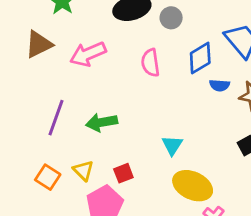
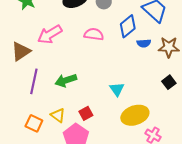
brown triangle: (39, 44) -> (21, 51), moved
pink semicircle: (150, 63) -> (94, 34), turned 114
yellow ellipse: (193, 186) -> (135, 115), turned -36

